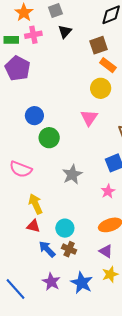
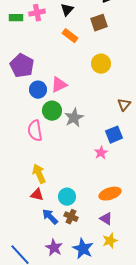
orange rectangle: (108, 65) -> (70, 36), moved
purple pentagon: (18, 68) -> (22, 66), moved
pink triangle: (89, 118) -> (59, 85), moved, turned 30
pink semicircle: (21, 169) -> (35, 131), moved, turned 60
gray star: (72, 174) -> (74, 118), moved
pink star: (108, 191) -> (101, 153), moved

